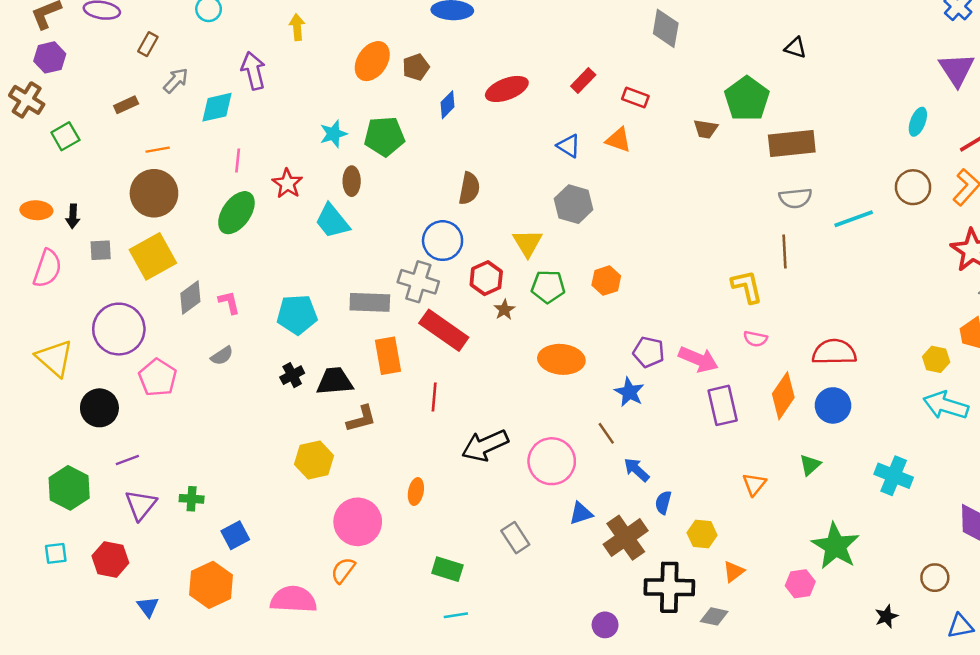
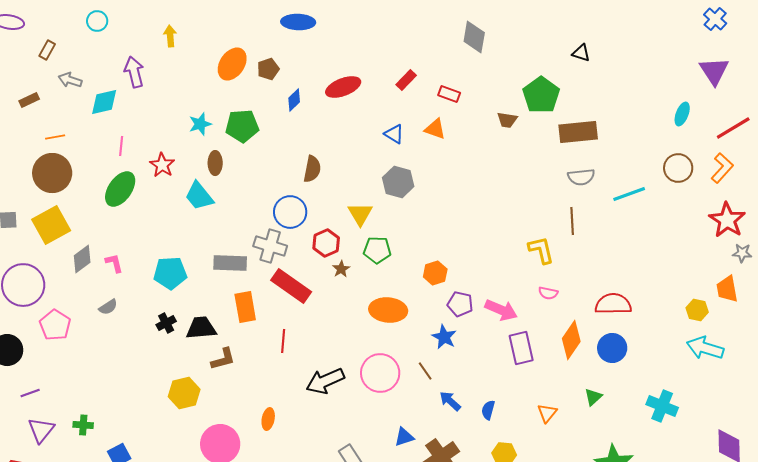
gray arrow: (176, 80) -> (70, 80), turned -115
orange hexagon: (606, 281) -> (435, 273), moved
pink circle: (552, 461) -> (380, 373), moved
blue semicircle: (663, 502) -> (488, 410), moved

